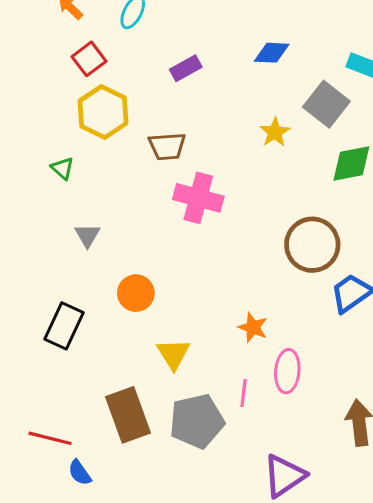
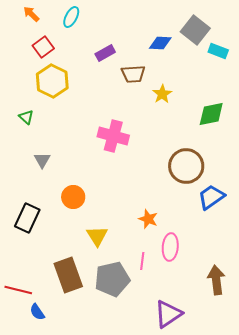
gray square: (326, 104) -> (195, 30), moved
brown trapezoid: (167, 146) -> (133, 74), moved

